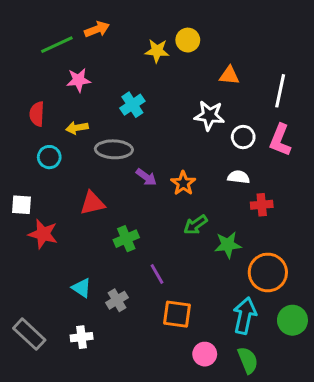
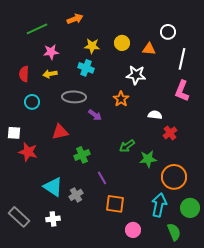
orange arrow: (97, 29) -> (75, 19), moved
yellow circle: (188, 40) -> (122, 43), moved
yellow star: (157, 51) -> (92, 46), moved
cyan cross: (132, 105) -> (86, 68), turned -35
yellow arrow: (77, 128) -> (50, 74), moved
white circle: (243, 137) -> (168, 32), moved
orange star: (183, 183) -> (121, 99), moved
red cross: (262, 205) -> (170, 133), turned -32
cyan triangle: (82, 288) -> (53, 187), size x1.5
green semicircle: (248, 360) -> (174, 232), moved

